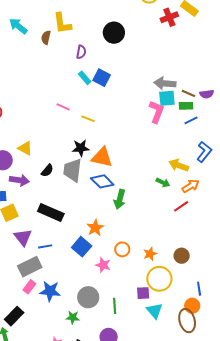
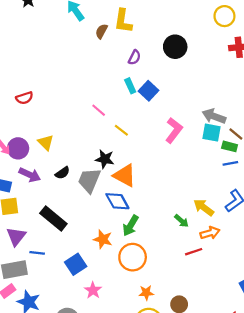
pink L-shape: (157, 112) -> (174, 130), moved
orange star: (95, 228) -> (103, 239), moved, turned 30
orange circle: (122, 249) -> (133, 257), moved, size x1.6

